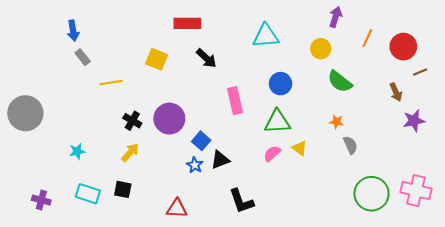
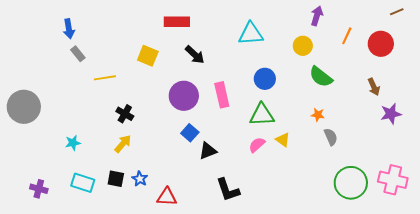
brown line: (420, 72) -> (397, 12), moved
purple circle: (169, 119) -> (184, 96), moved
blue star: (195, 165) -> (140, 179), moved

